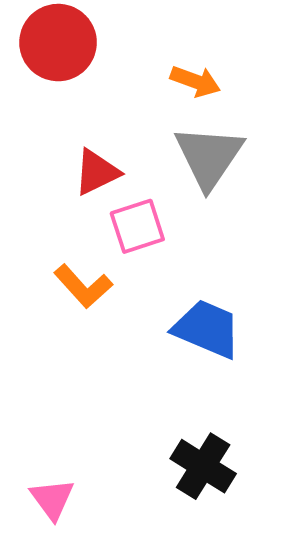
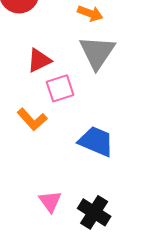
pink triangle: (52, 499) -> (50, 201), moved

